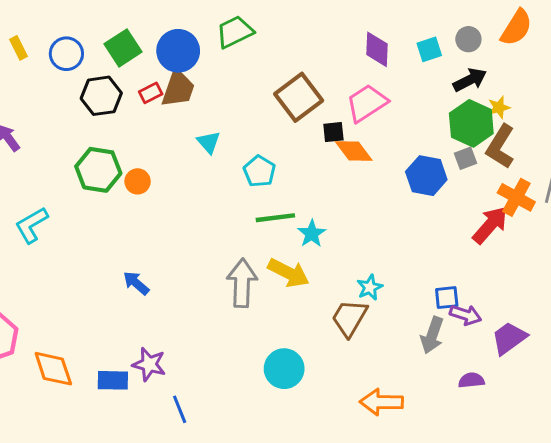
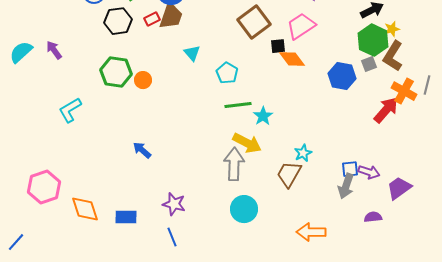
gray arrow: (242, 283) -> (234, 164), moved
blue square: (447, 298) -> (350, 169), moved
purple star: (149, 364) -> (174, 204), moved

